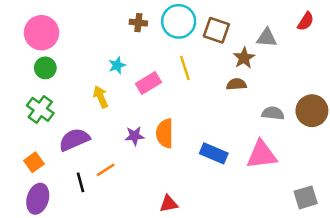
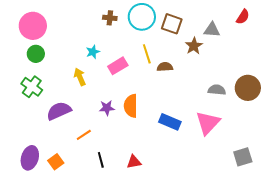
brown semicircle: (236, 84) -> (165, 67), moved
pink triangle: (262, 155) -> (208, 123), turned -40
orange square: (34, 162) -> (56, 162), moved
black line: (81, 182) -> (101, 160), moved

